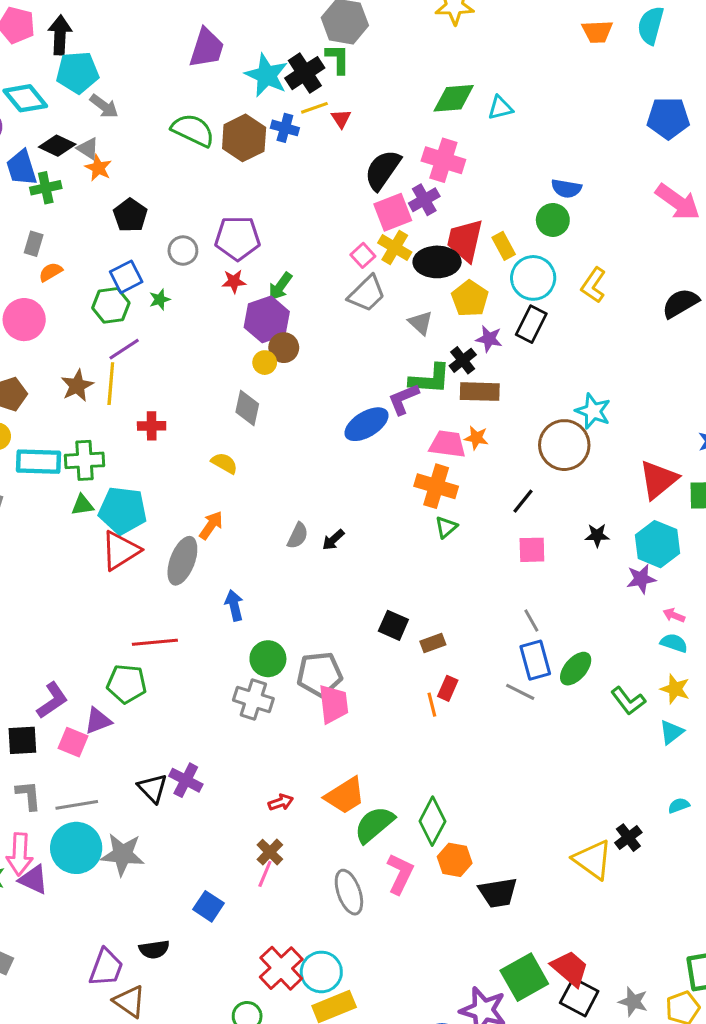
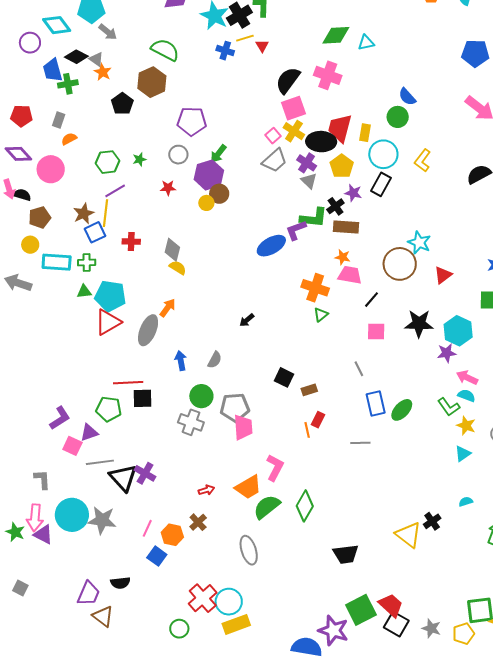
brown hexagon: (244, 138) -> (152, 82), moved
blue semicircle: (566, 188) -> (407, 97), turned 36
purple cross: (424, 200) -> (307, 163), moved, turned -30
yellow rectangle: (504, 246) -> (365, 133), turned 36
gray circle: (183, 251) -> (178, 155), moved
blue square: (126, 277) -> (95, 232), moved
red star: (234, 281) -> (168, 188), moved
gray diamond: (247, 408) -> (172, 250), moved
pink trapezoid: (448, 444) -> (350, 275), moved
green cross: (84, 460) -> (87, 262), size x0.7
red triangle: (658, 480) -> (443, 275), moved, size x0.7
black star: (597, 535) -> (419, 324), size x1.8
gray semicircle: (298, 536) -> (215, 360), moved
pink arrow: (674, 615) -> (467, 378), size x1.5
gray line: (531, 620) -> (359, 369), moved
gray line: (520, 692) -> (360, 443), moved, turned -30
green L-shape: (628, 701) -> (449, 407), moved
black square: (22, 740) -> (142, 398), moved
black triangle: (153, 788) -> (123, 478), size x1.4
gray line: (77, 805) -> (100, 462), moved
orange hexagon: (455, 860) -> (172, 535), moved
pink line: (265, 874) -> (147, 528), moved
pink L-shape: (400, 874) -> (275, 468), moved

